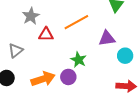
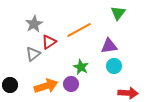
red triangle: (46, 34) -> (49, 42), turned -35
gray triangle: (16, 51) -> (33, 54), moved
cyan circle: (125, 56) -> (114, 66), moved

